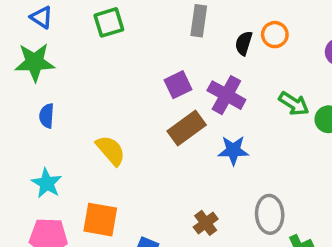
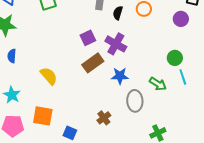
black semicircle: (244, 43) -> (118, 13), moved
green arrow: (294, 104) -> (158, 84), moved
gray ellipse: (270, 214) -> (135, 101), moved

